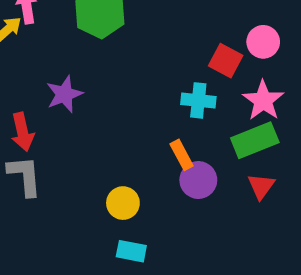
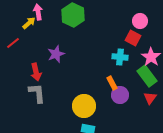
pink circle: (263, 42) -> (140, 21), moved
green rectangle: (255, 140) -> (147, 76), turned 75
yellow circle: (123, 203) -> (84, 106), size x1.5

